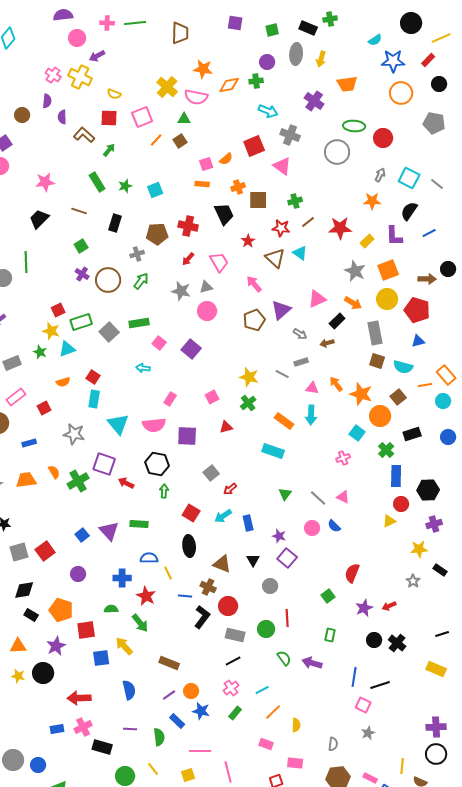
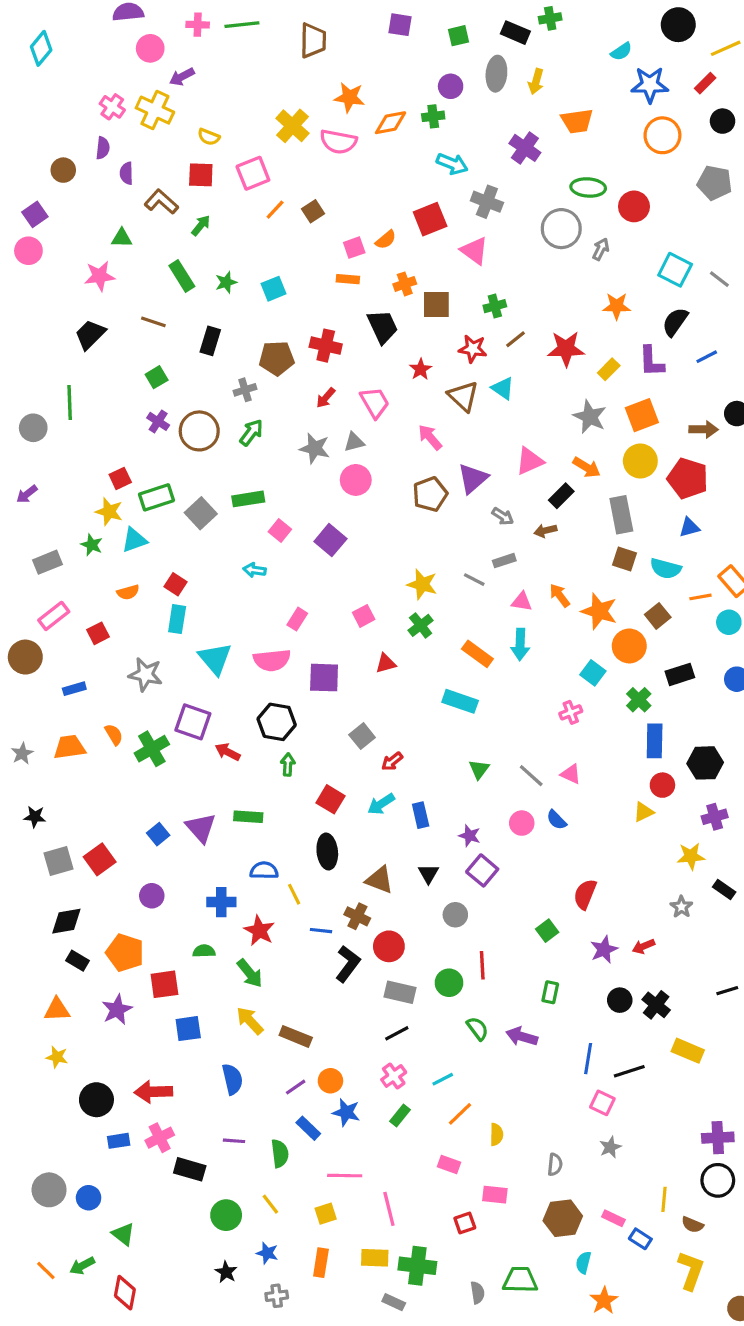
green triangle: (184, 119) -> (122, 238), moved
gray arrow: (380, 175) -> (601, 249), moved
yellow arrow: (124, 646) -> (250, 1021), moved
yellow rectangle: (436, 669) -> (688, 1051), moved
black circle: (43, 673) -> (96, 1100), moved

